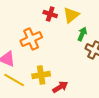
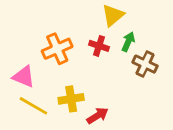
red cross: (50, 14) -> (99, 46), moved

